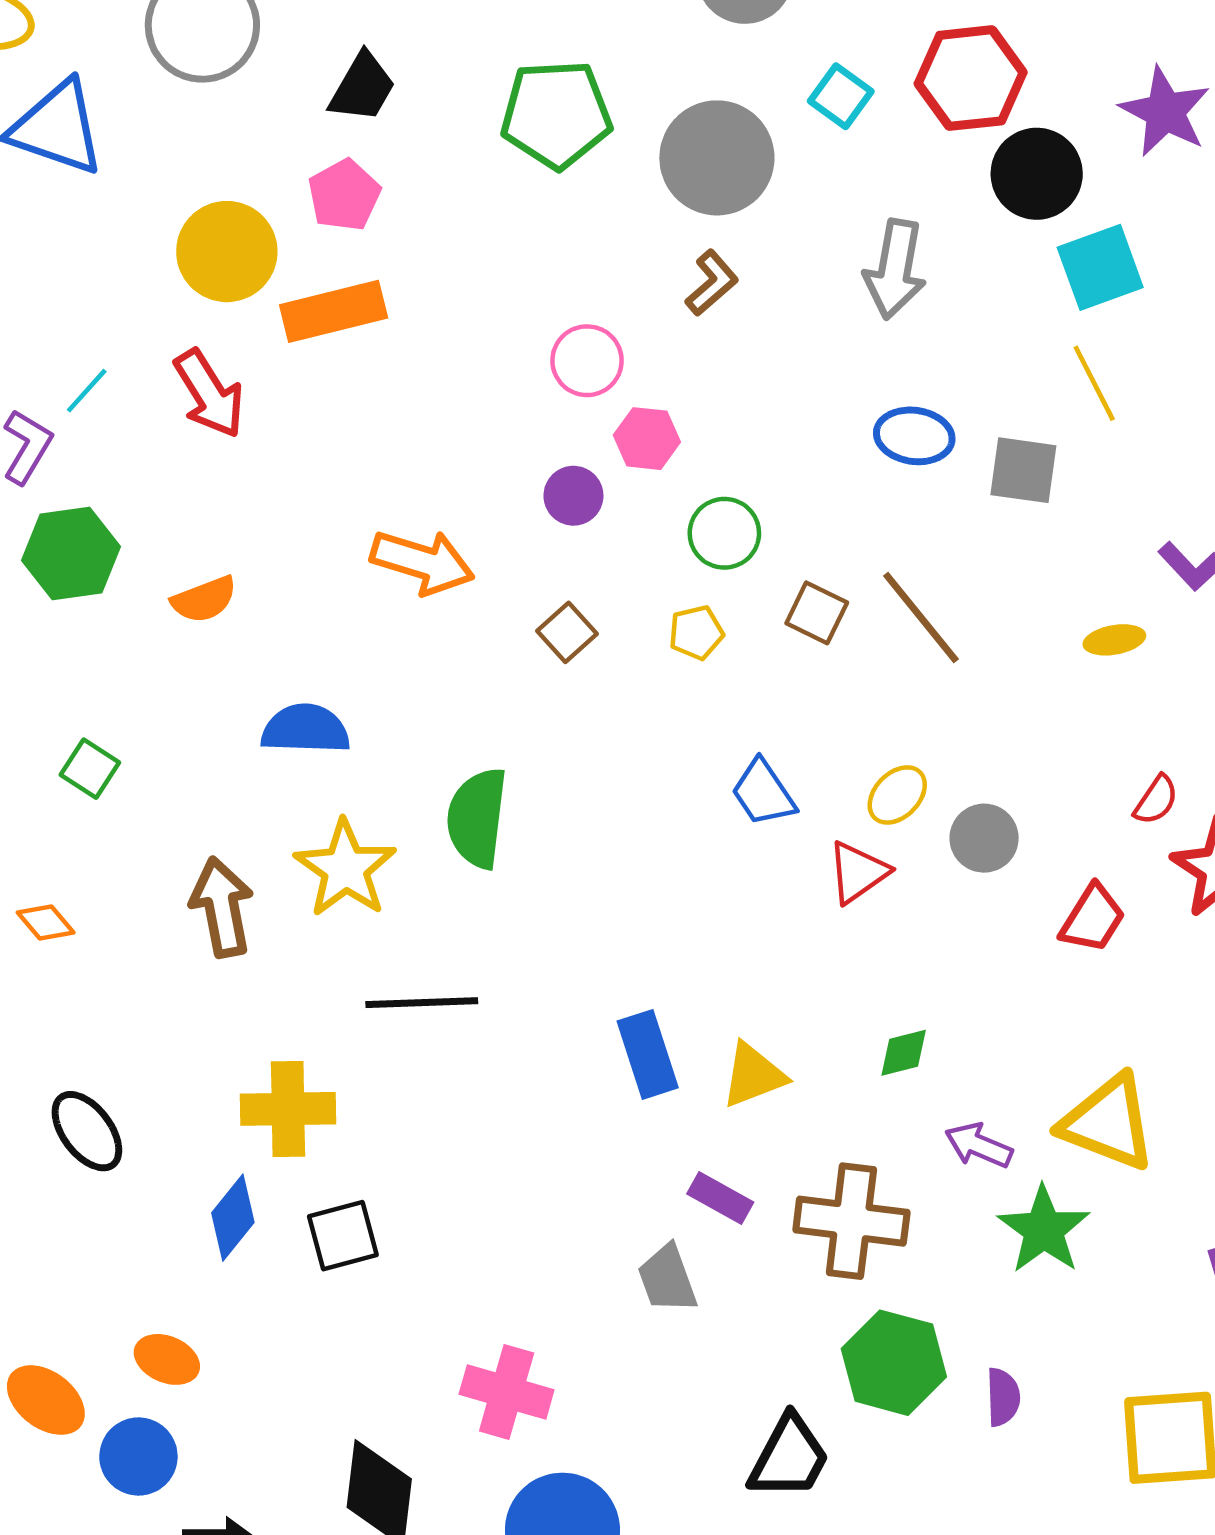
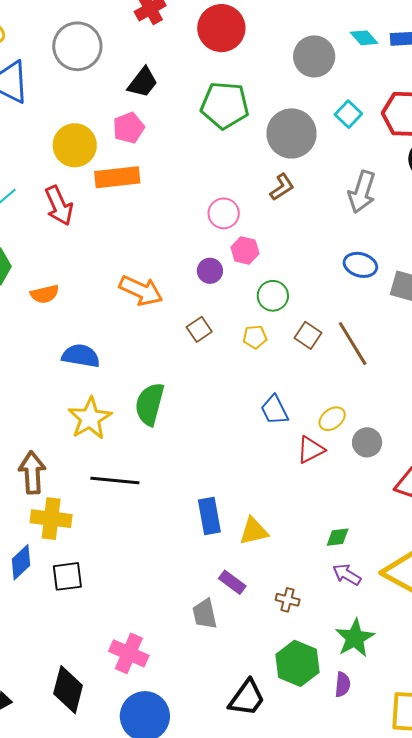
brown arrow: (222, 907) -> (32, 473), moved
green diamond: (904, 1053) -> (338, 537), moved
brown cross: (851, 1221) -> (288, 600), size x0.5
green star: (1044, 1230) -> (355, 638), moved

